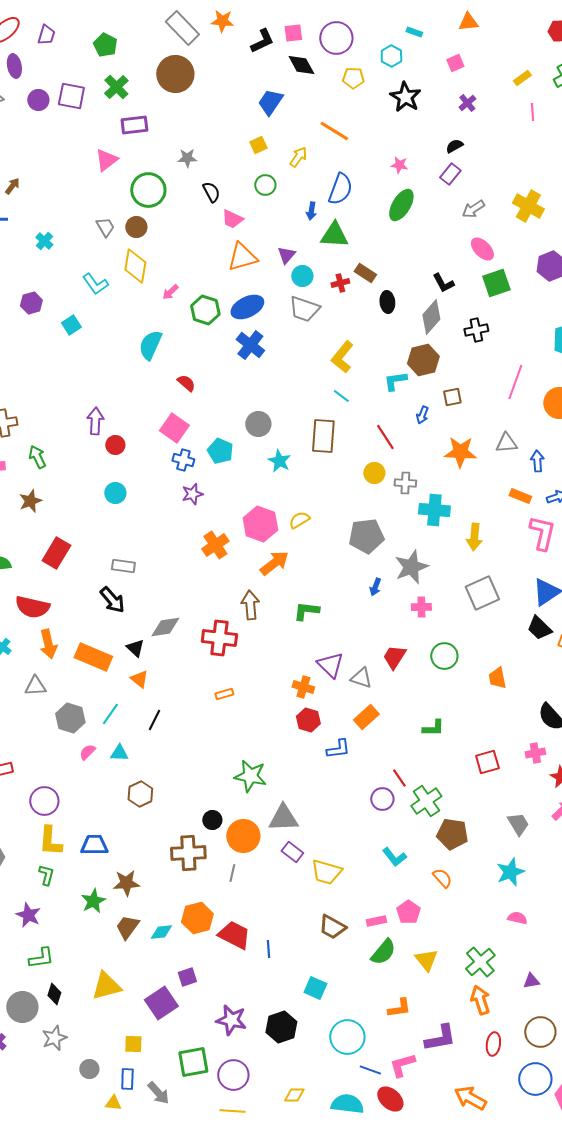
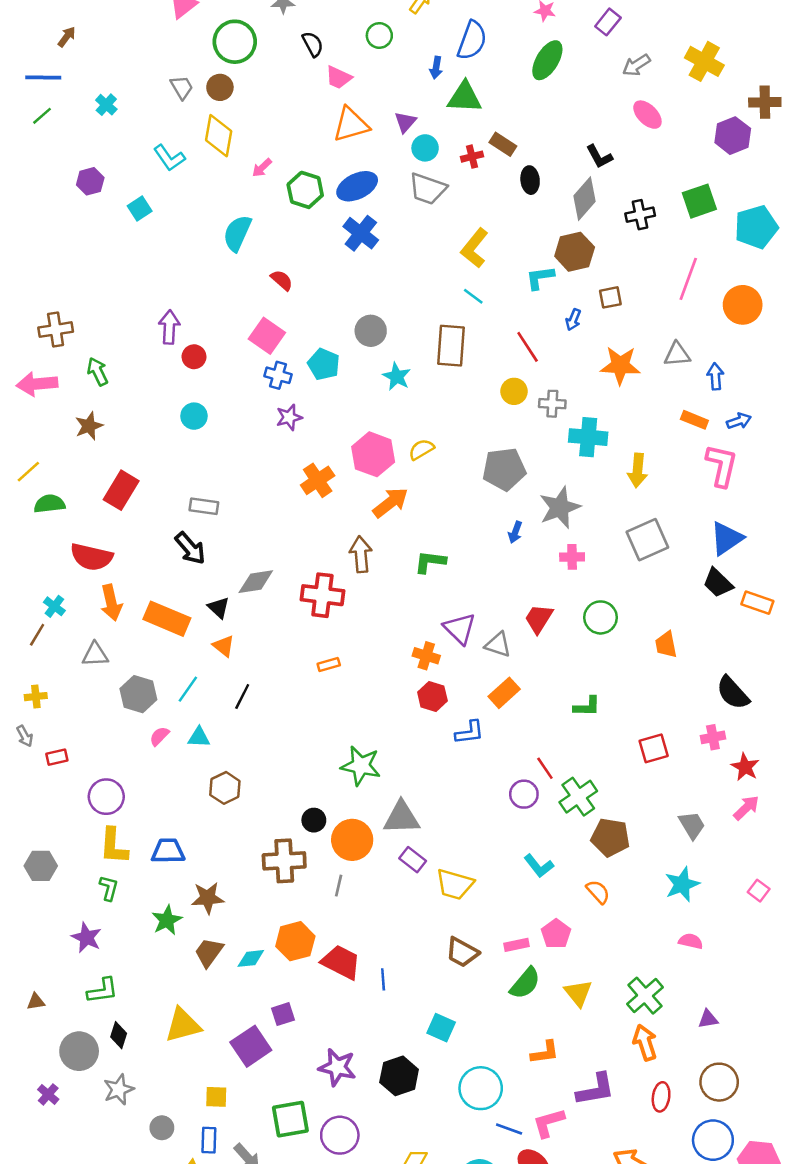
green square: (496, 283) -> (699, 201), moved

